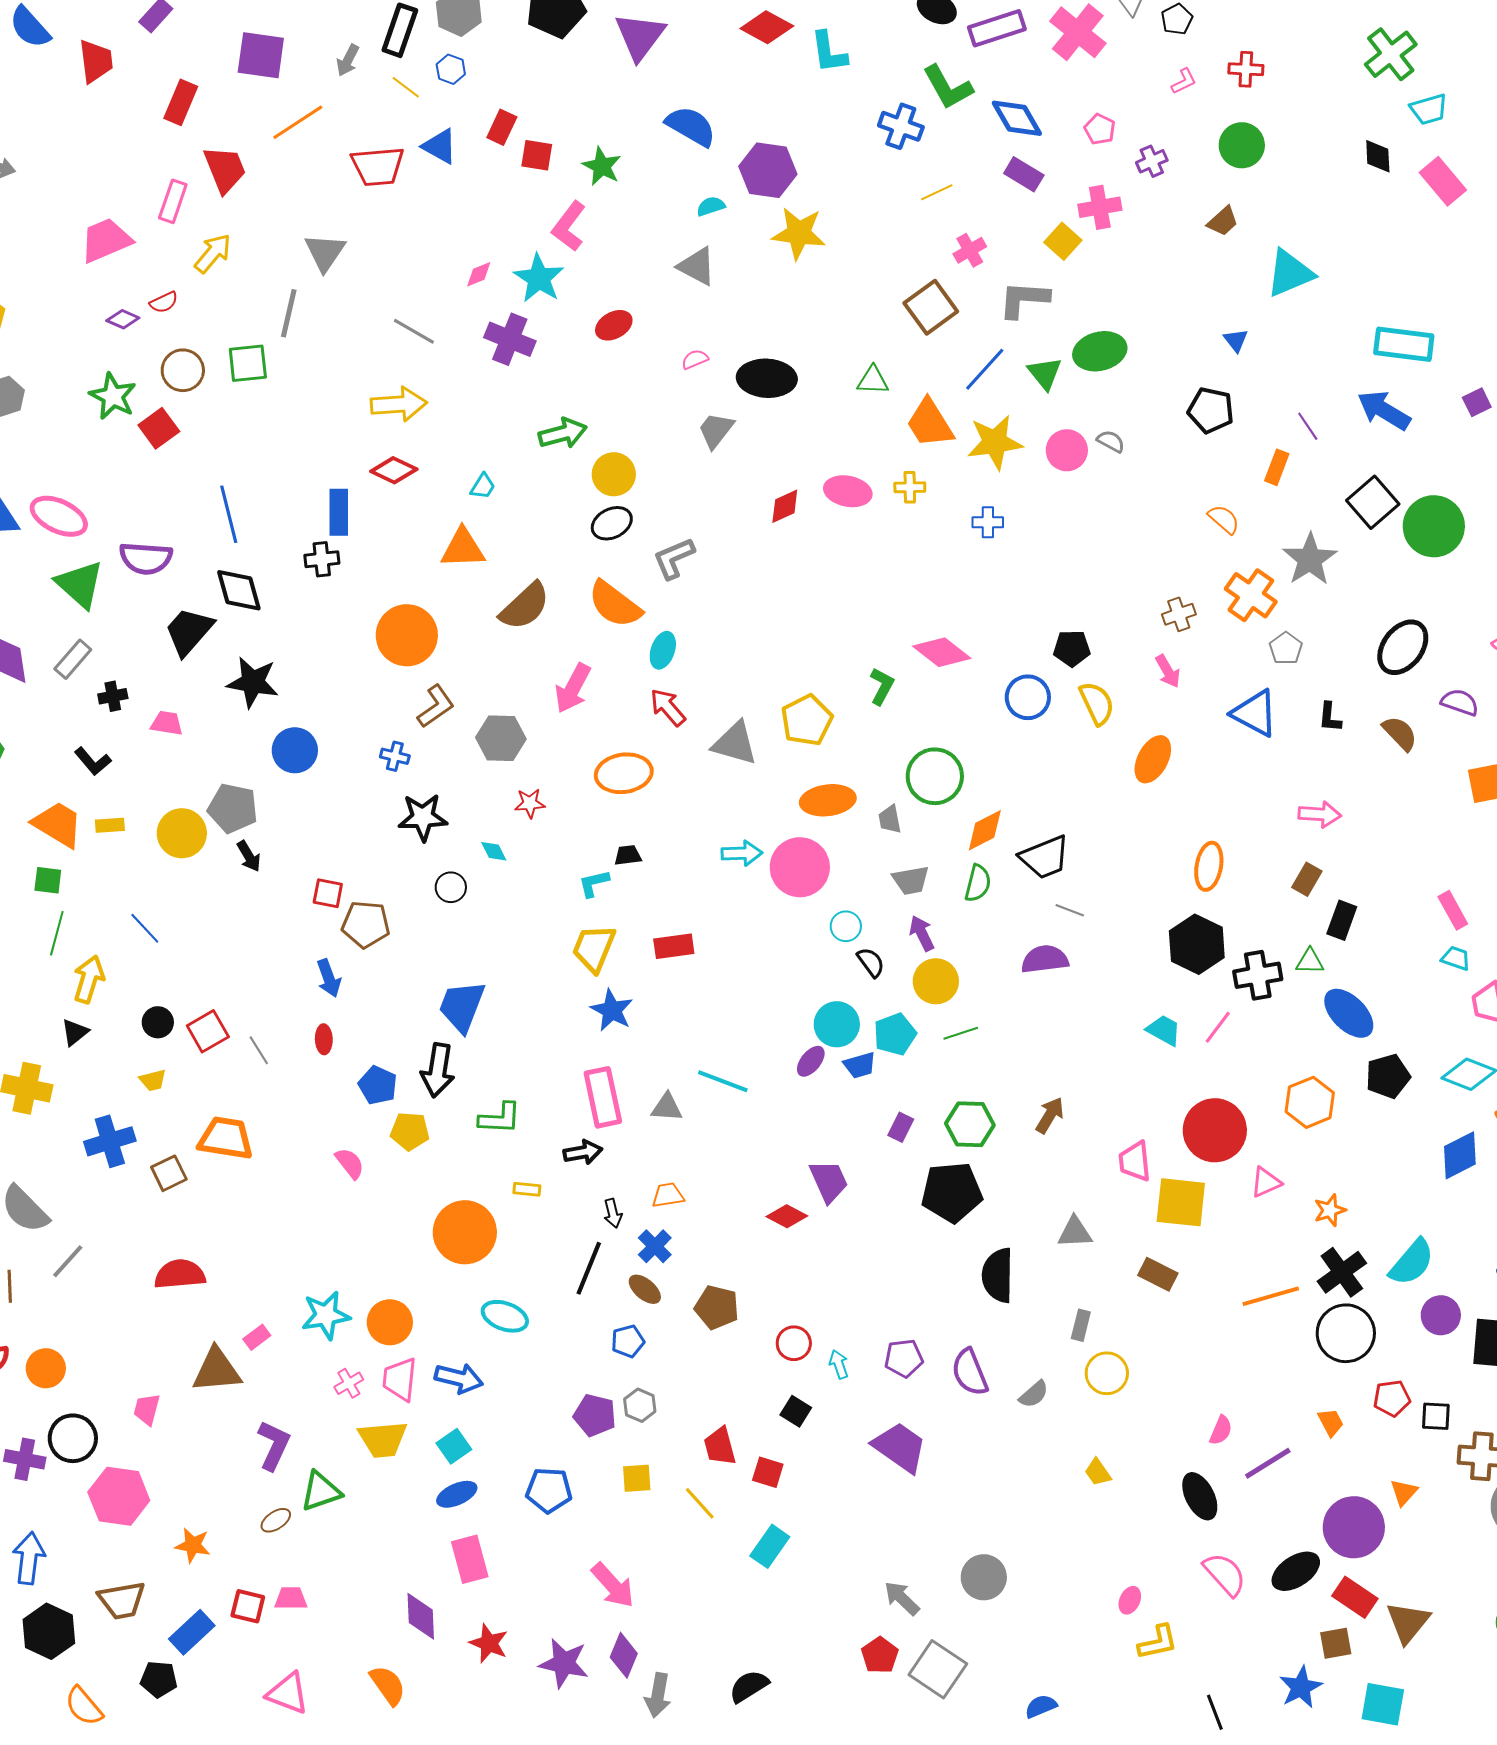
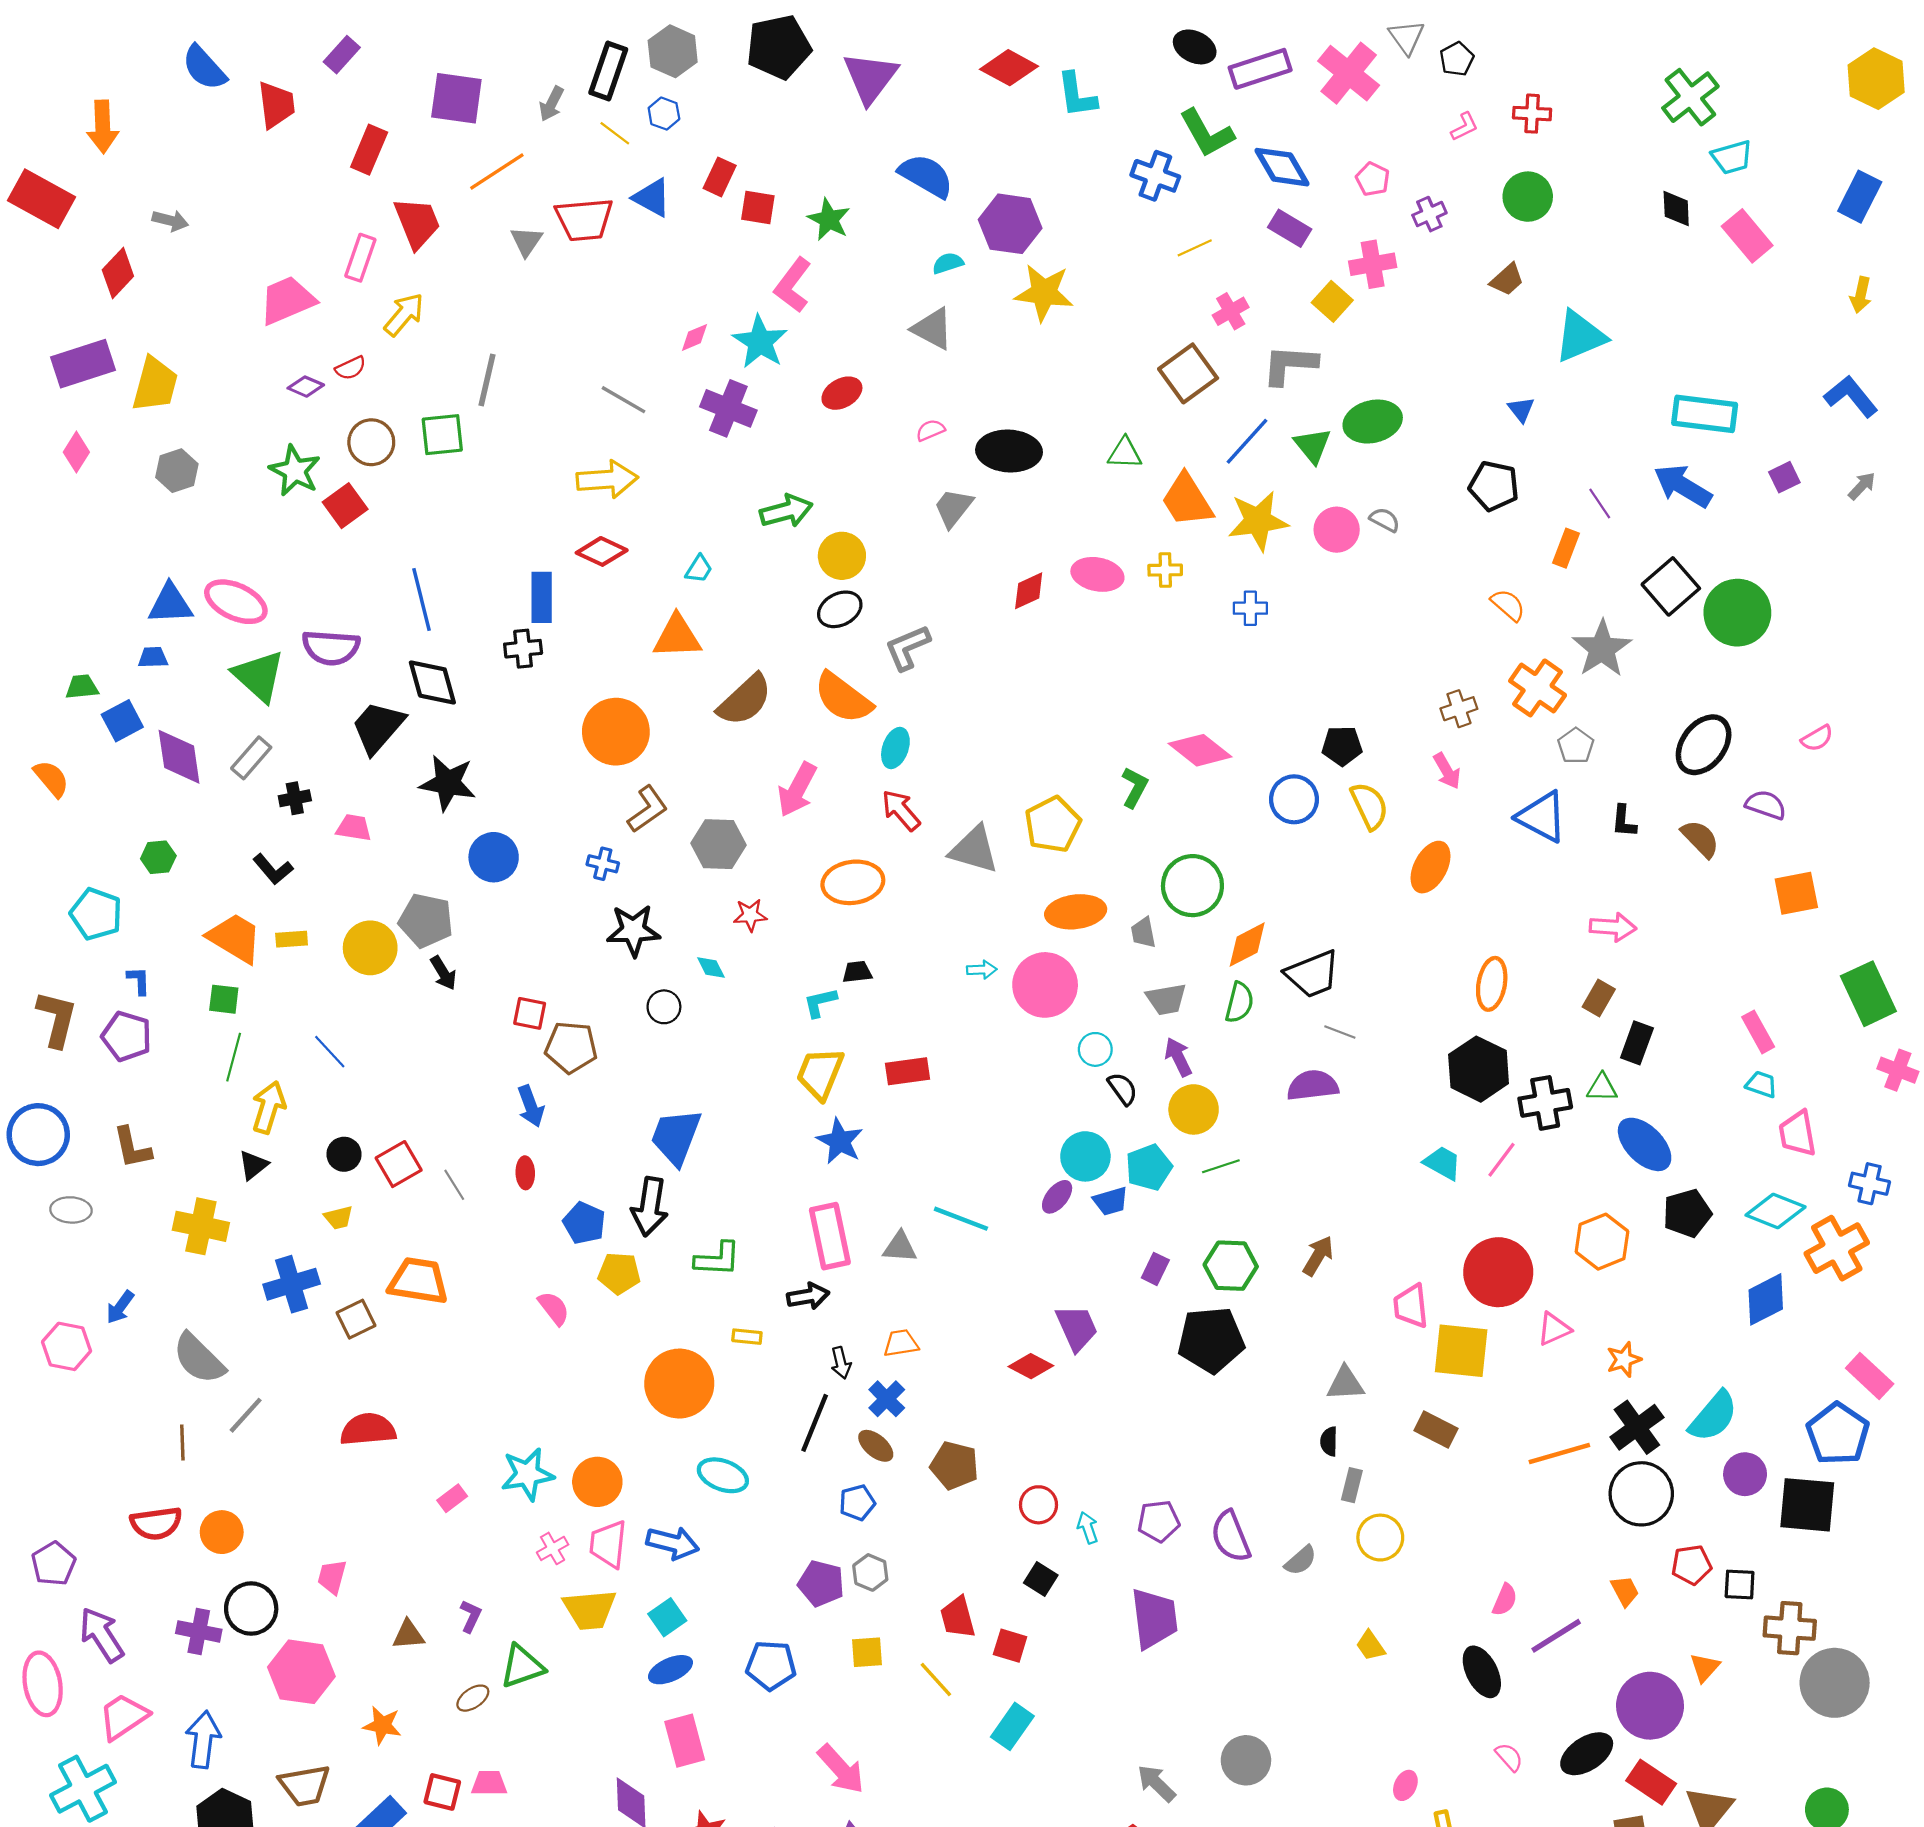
gray triangle: (325, 252) -> (526, 241), moved, size x0.7
cyan arrow: (742, 853) -> (982, 970), size x0.7
black semicircle: (998, 1275) -> (1329, 1441), moved, size x0.5
brown triangle: (217, 1370) -> (408, 1635), moved, size x0.6
purple L-shape: (274, 1445) -> (471, 1616), size x0.6
purple trapezoid: (900, 1447) -> (1154, 1618), turned 48
pink semicircle: (1225, 1574) -> (1509, 1757), size x0.6

